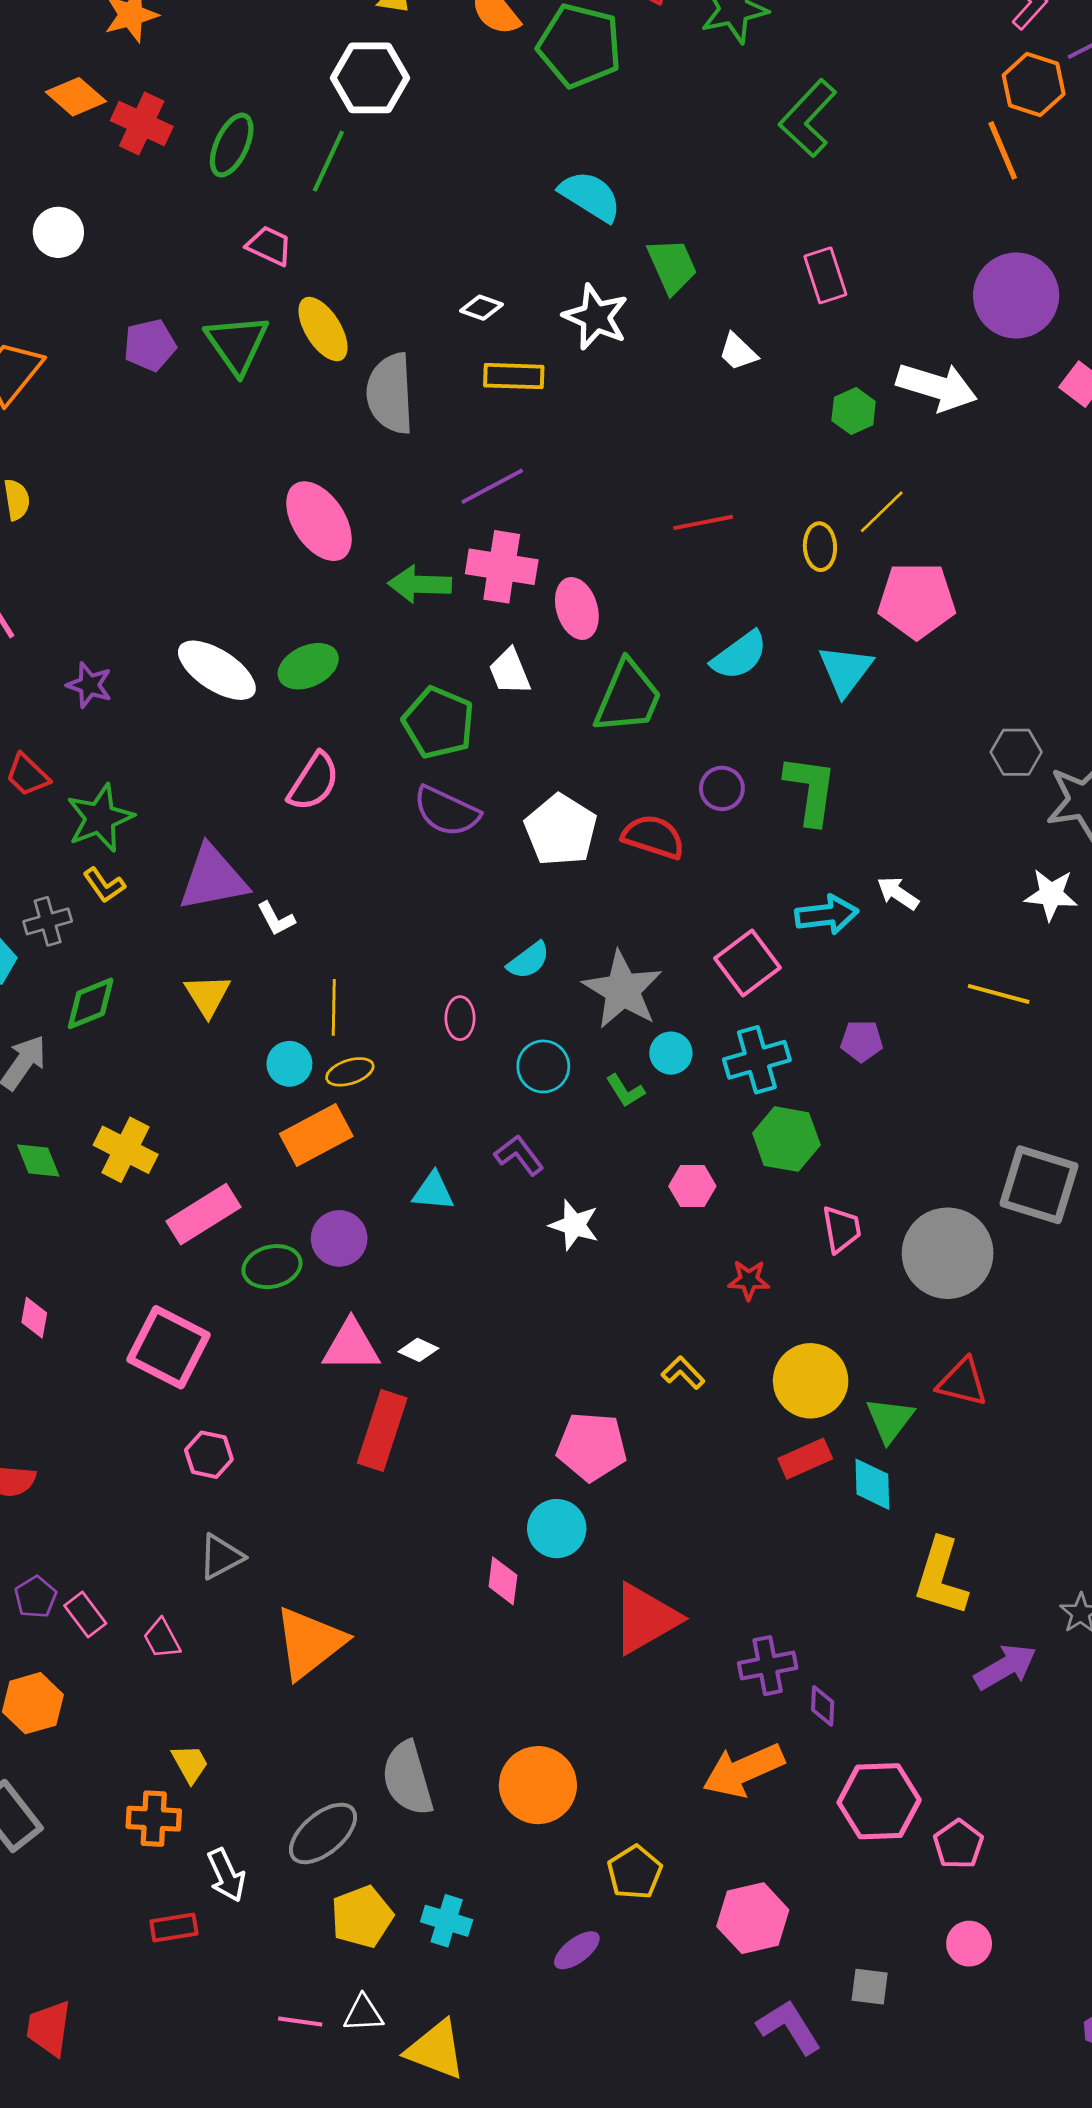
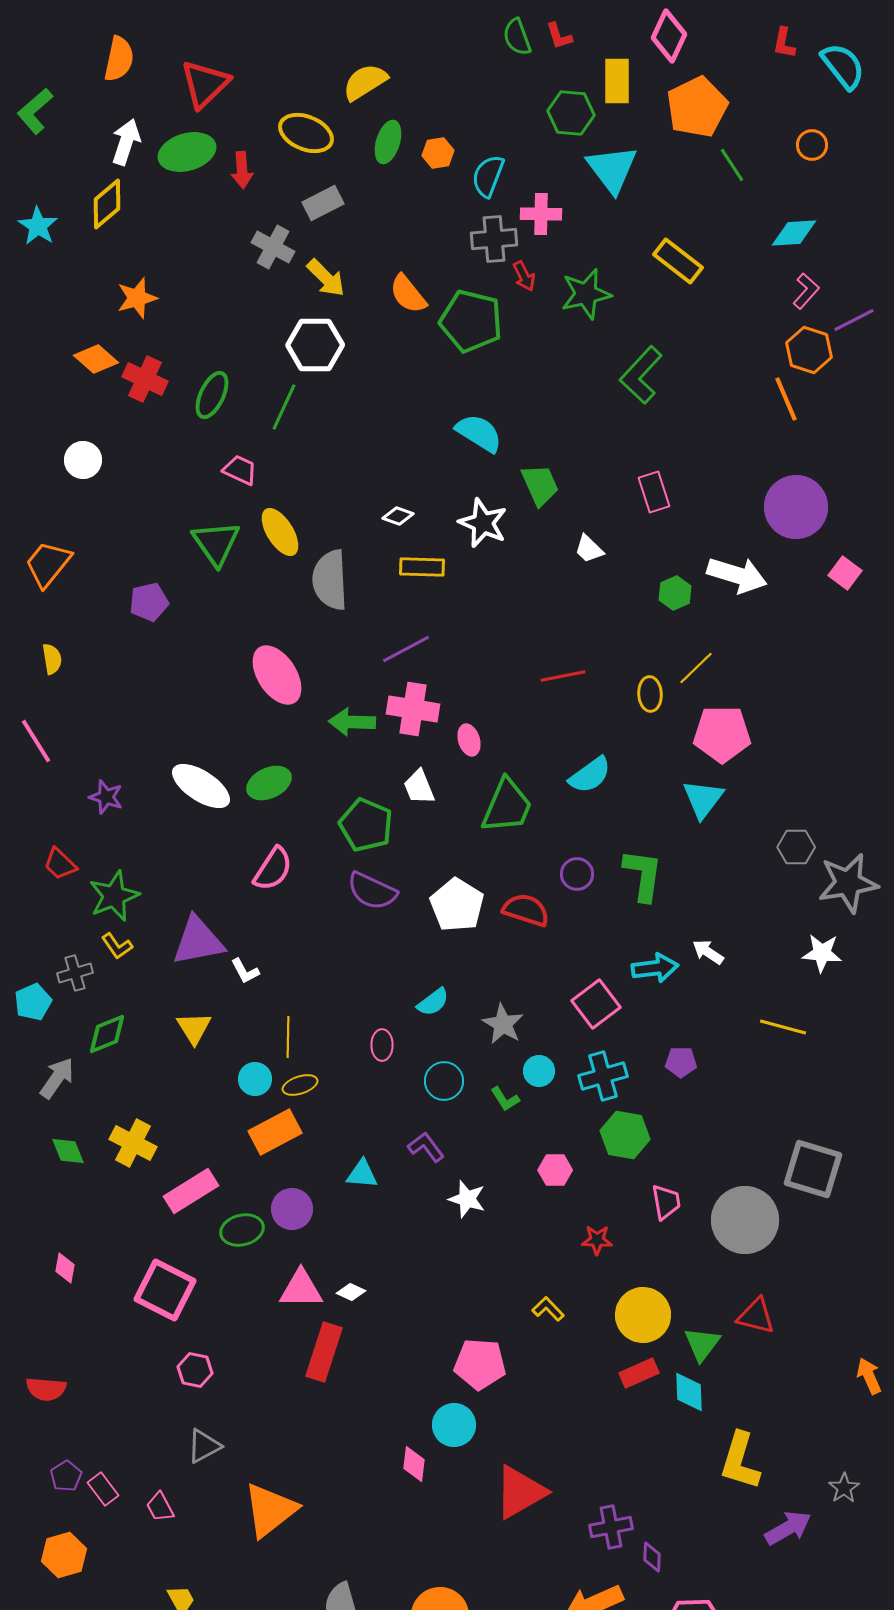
purple pentagon: (150, 345) -> (149, 602), moved
pink ellipse: (577, 608) -> (469, 740), size x0.7
cyan triangle: (846, 670) -> (703, 799), moved
gray star: (623, 990) -> (503, 1024), size x0.7

